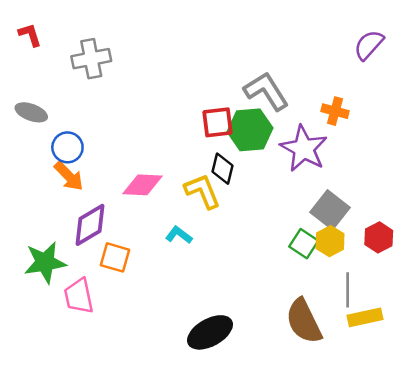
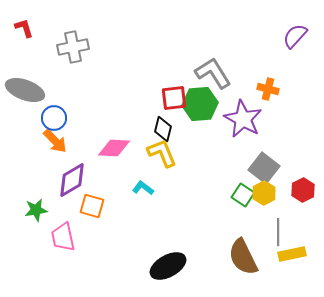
gray ellipse: (31, 112) -> (25, 90), size x1.5
black diamond: (223, 169) -> (163, 129), moved
green star: (45, 262) -> (36, 210), size x0.7

